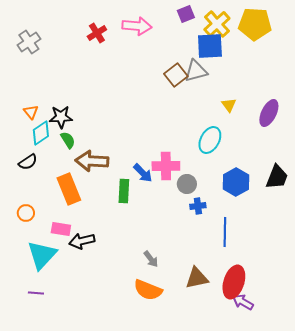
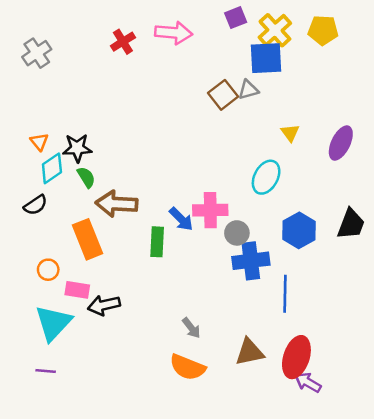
yellow pentagon: (255, 24) -> (323, 30), size x0.7
gray triangle: (196, 71) -> (248, 90), size x0.7
blue cross: (198, 206) -> (251, 261), size x1.8
orange circle: (26, 213) -> (48, 270), moved

